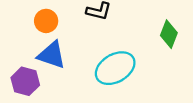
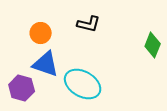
cyan ellipse: (115, 68) -> (83, 84), moved, turned 60

